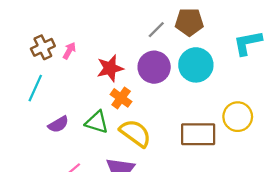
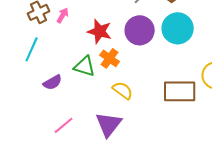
red star: (110, 68) -> (100, 31), turned 30
green triangle: (97, 122) -> (85, 66), moved
yellow semicircle: (135, 133) -> (123, 90), size x0.7

